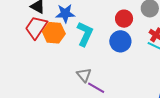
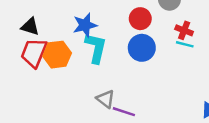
blue star: (65, 13) -> (85, 25), moved

